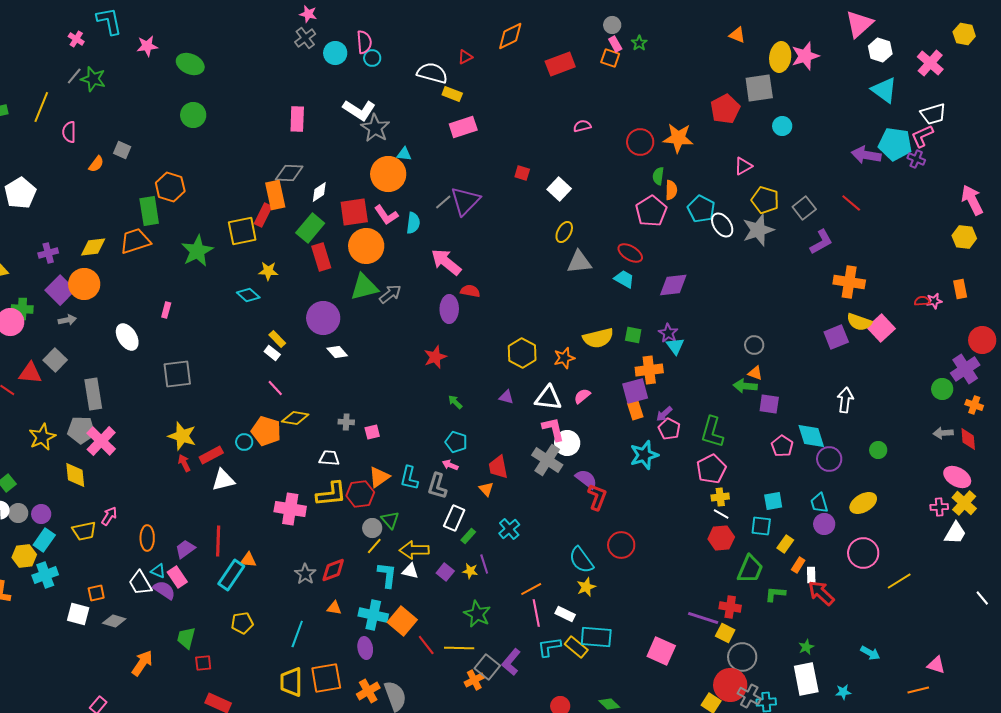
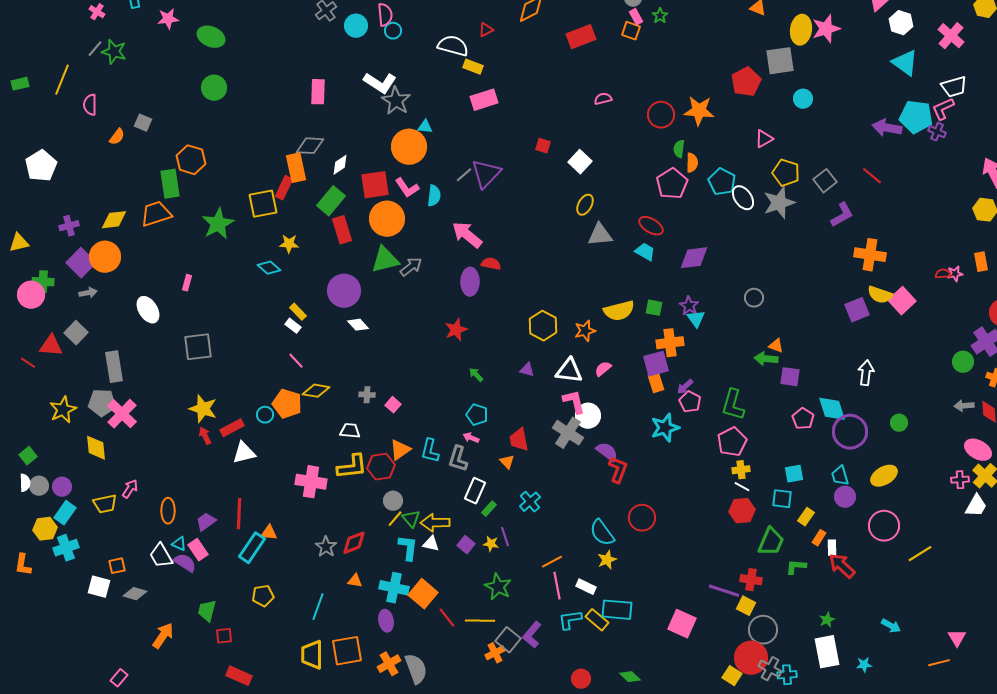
gray circle: (754, 345) -> (754, 298), moved
pink square: (372, 432) -> (393, 405), turned -35
purple circle: (829, 459) -> (850, 432), size x1.4
green triangle: (390, 520) -> (411, 519), moved
pink triangle: (936, 665) -> (957, 638), turned 42

